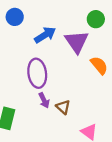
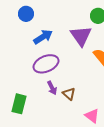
blue arrow: (45, 35) -> (43, 37), moved
purple ellipse: (37, 73) -> (46, 64), turned 75

